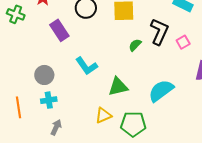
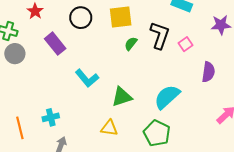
green semicircle: (135, 45) -> (131, 44), moved
gray circle: (44, 75) -> (15, 54), moved
yellow triangle: (103, 115) -> (109, 128), turned 36
green pentagon: (133, 124) -> (157, 133), moved, turned 30

